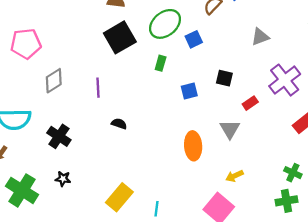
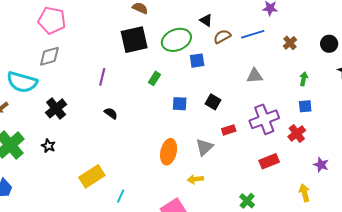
green rectangle: (161, 63) -> (154, 78), moved
gray diamond: (54, 81) -> (49, 56), moved
yellow arrow: (235, 176) -> (195, 179), moved

